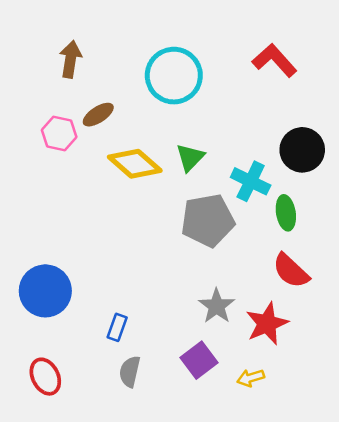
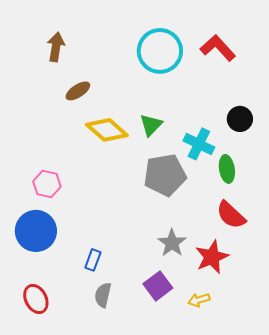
cyan circle: (174, 76) -> (160, 51), moved
pink hexagon: (59, 133) -> (47, 184), moved
black circle: (302, 150) -> (240, 119), size x0.7

